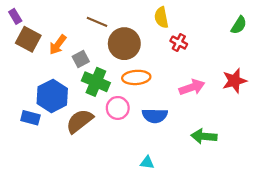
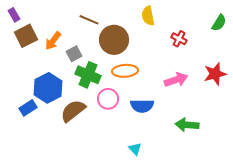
brown square: (28, 39) -> (26, 36), turned 35
red cross: (179, 43) -> (179, 39), moved
blue rectangle: (30, 118) -> (28, 108), turned -48
cyan triangle: (147, 163) -> (135, 149), turned 40

